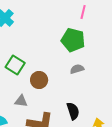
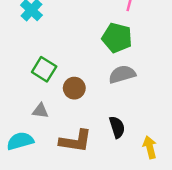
gray semicircle: (77, 69) -> (122, 74), size x1.5
gray triangle: (21, 101) -> (40, 111), moved

